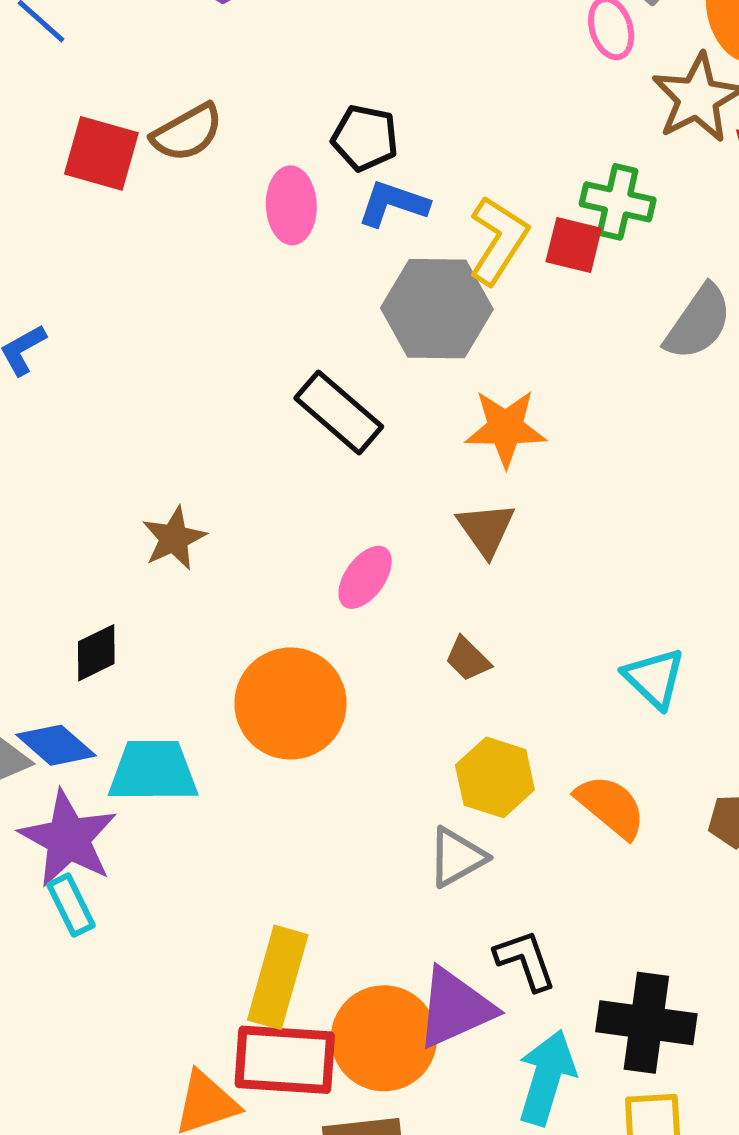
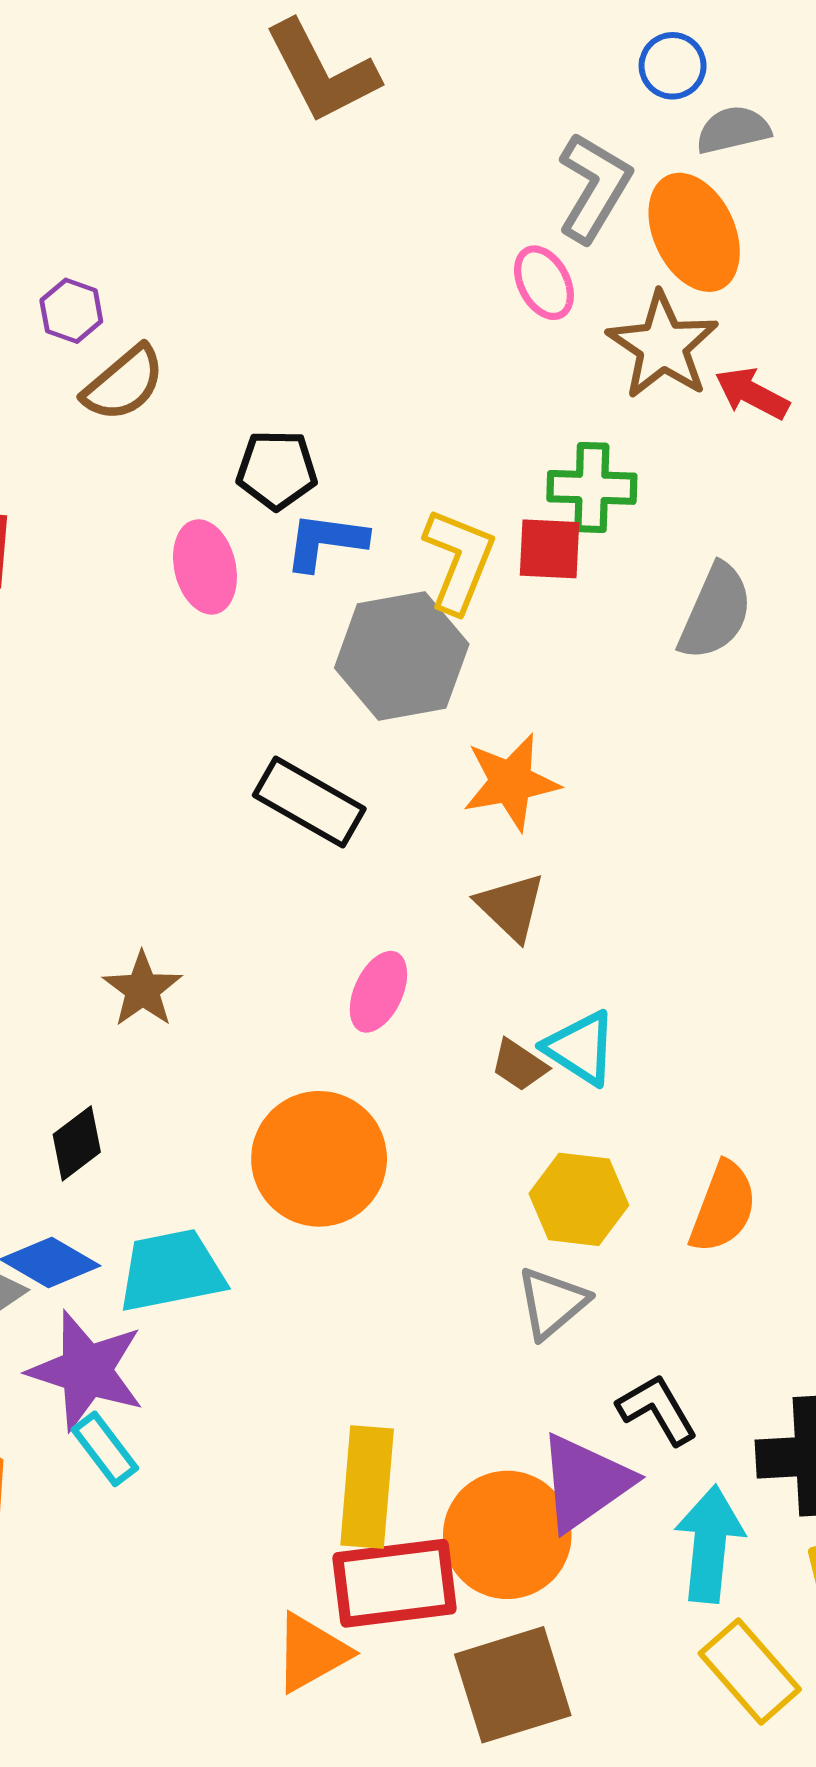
brown semicircle: (187, 133) -> (124, 383), moved
cyan triangle: (654, 678) -> (581, 1048), moved
orange semicircle: (611, 807) -> (723, 1207), turned 82

